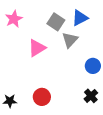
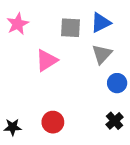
gray square: (56, 22) -> (70, 28), turned -30
gray triangle: (70, 40) -> (102, 54), moved

